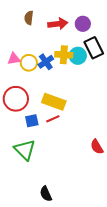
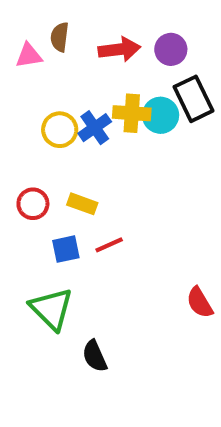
pink triangle: (14, 59) -> (29, 56), moved
red circle: (16, 99) -> (33, 204), size x0.6
yellow rectangle: (54, 102) -> (82, 204), moved, size x0.6
black semicircle: (46, 194) -> (95, 356), moved

